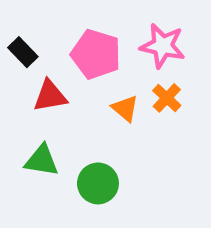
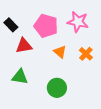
orange cross: (167, 98) -> (86, 54), moved
green circle: (98, 183) -> (57, 88), moved

